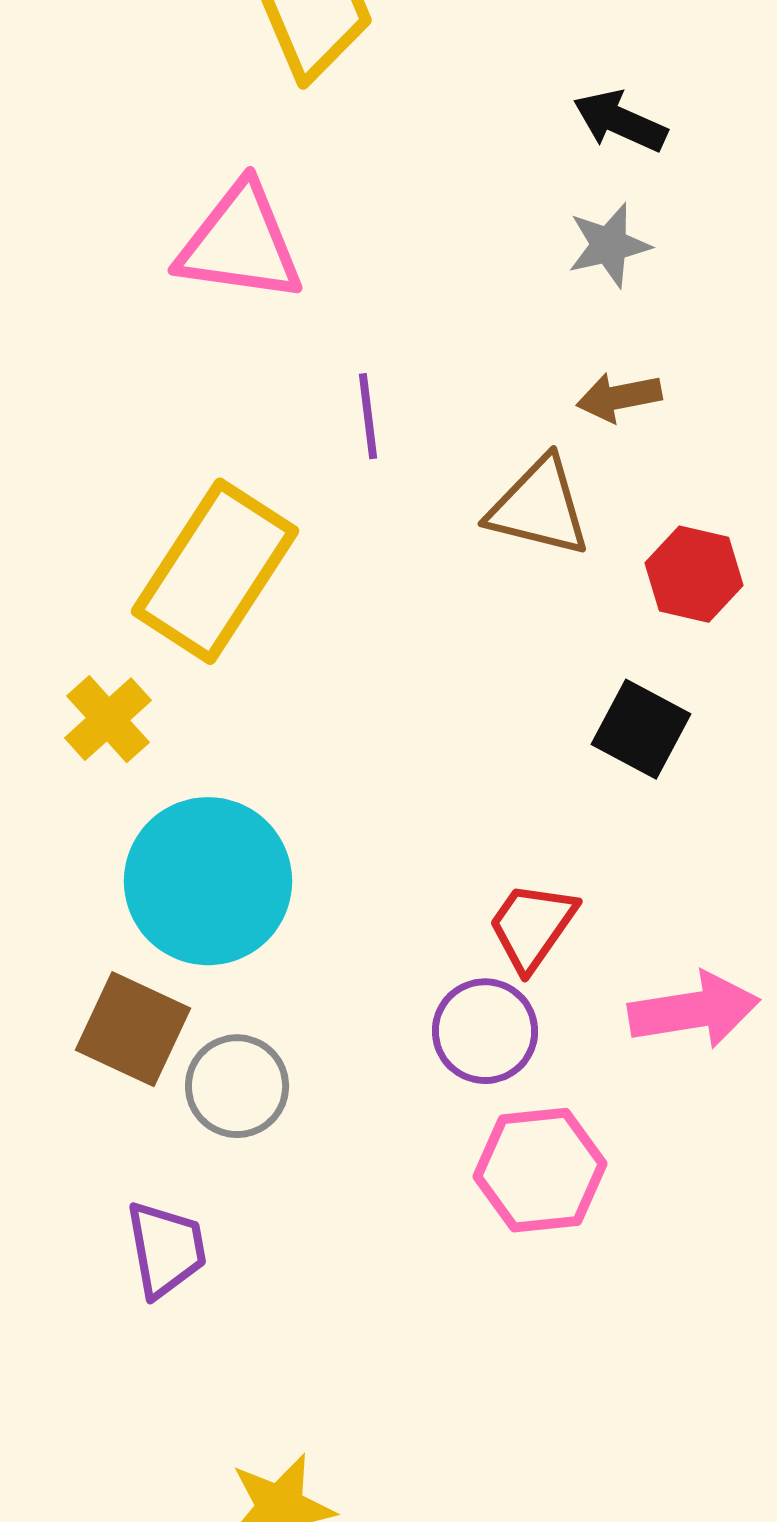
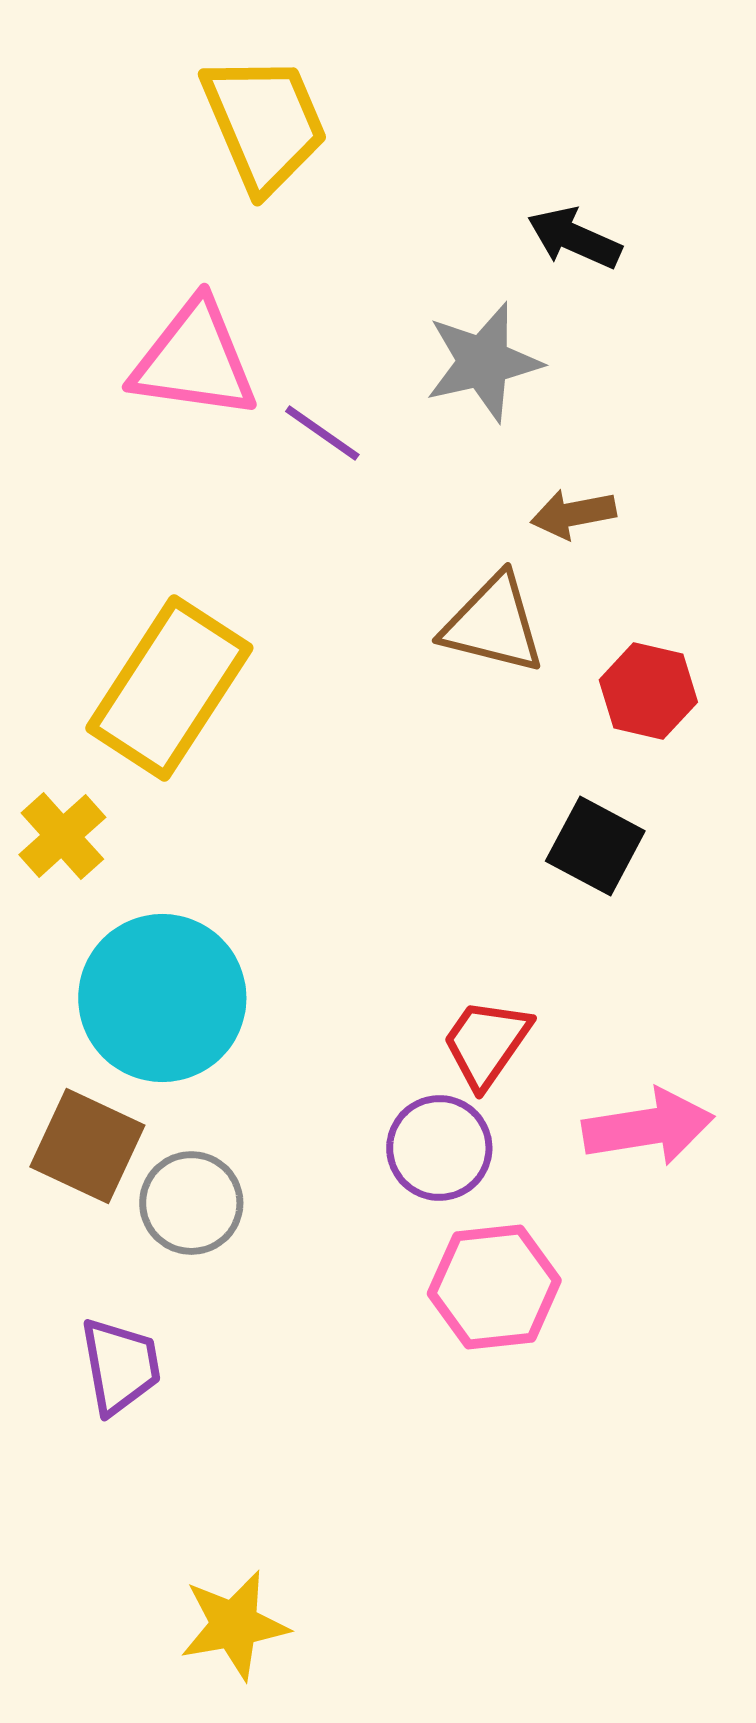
gray star: (609, 245) -> (483, 362), moved, size x1.4
purple line: (368, 416) -> (322, 433), moved, turned -48

